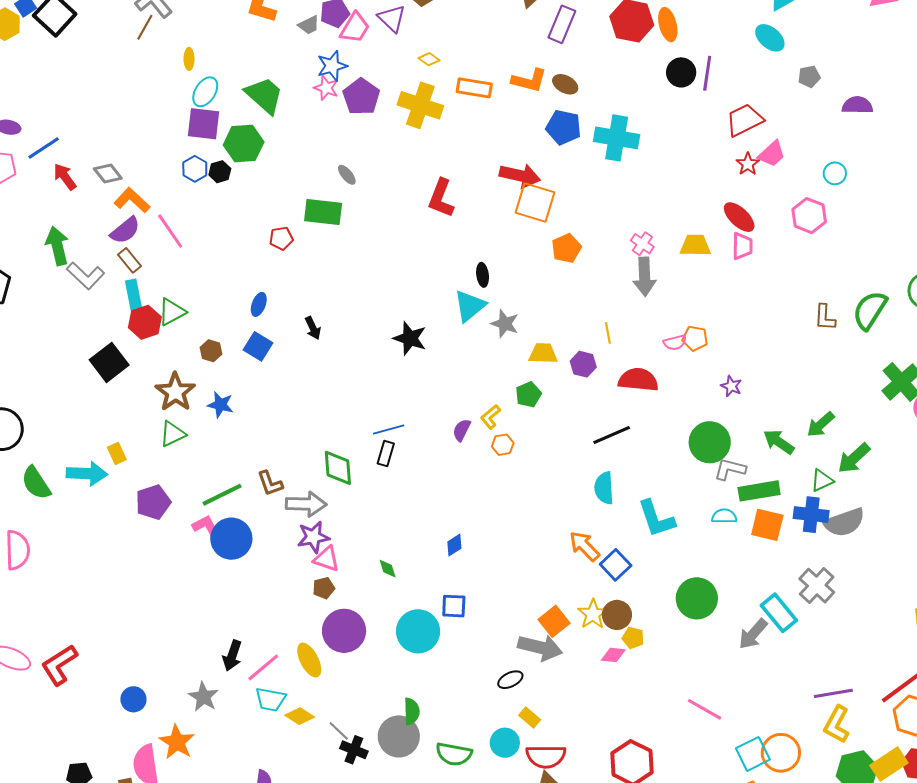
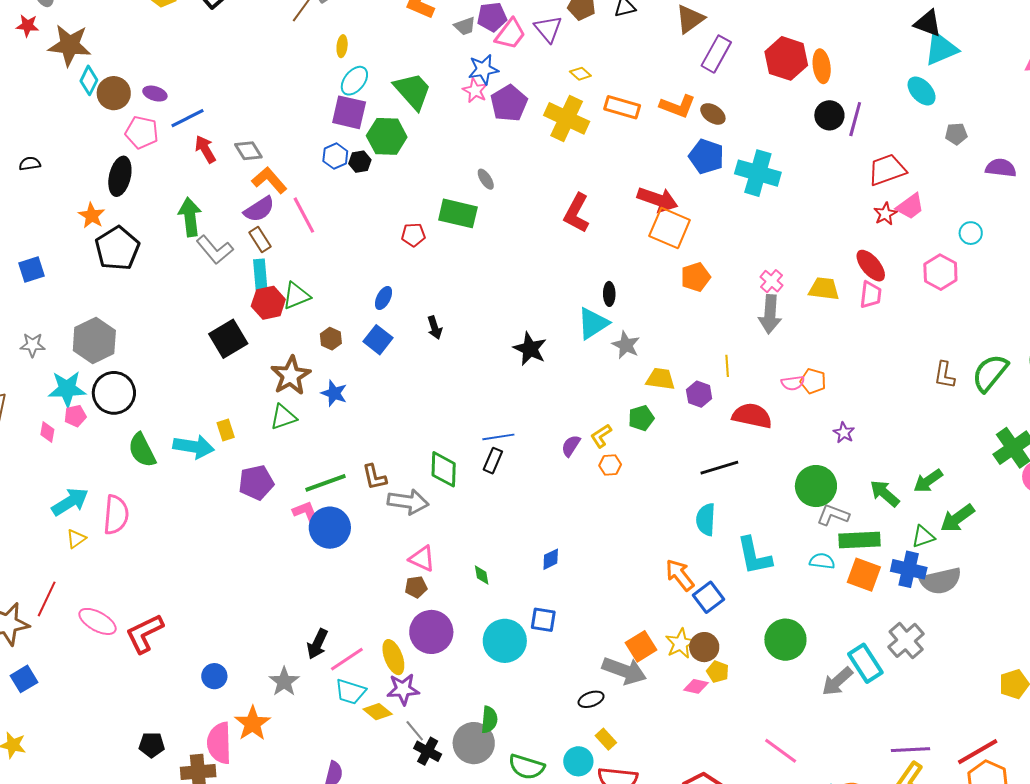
purple star: (313, 537) -> (403, 689), moved

